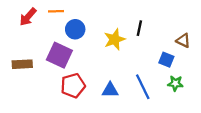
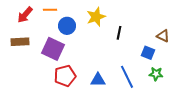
black line: (139, 28) -> (119, 33), moved
yellow star: (115, 39) -> (96, 17), moved
brown rectangle: (22, 64) -> (20, 42), moved

